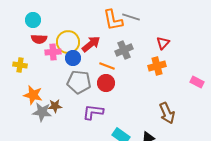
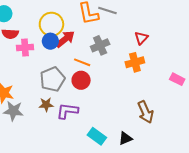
yellow circle: (68, 42) -> (51, 24), moved
blue circle: (73, 58) -> (50, 41), moved
gray pentagon: (79, 82) -> (52, 79), turned -30
brown star: (55, 106) -> (46, 105), moved

